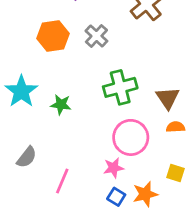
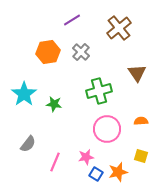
brown triangle: (168, 98) -> (137, 73), moved
pink star: (114, 168) -> (86, 157), moved

